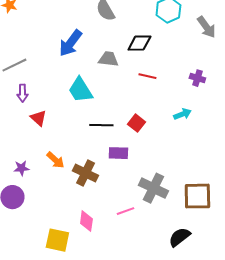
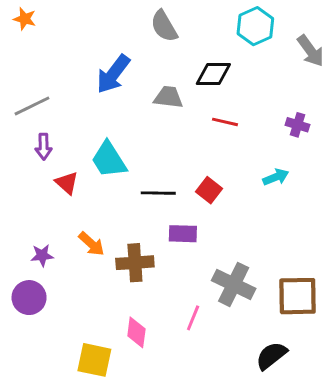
cyan trapezoid: (80, 90) -> (109, 160), moved
brown cross: (85, 173) -> (135, 263), turned -30
pink line: (125, 211) -> (193, 318), turned -48

